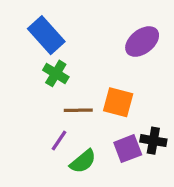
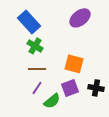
purple ellipse: (142, 42) -> (80, 18), moved
brown line: (78, 110) -> (37, 69), moved
purple square: (128, 149) -> (70, 88), moved

